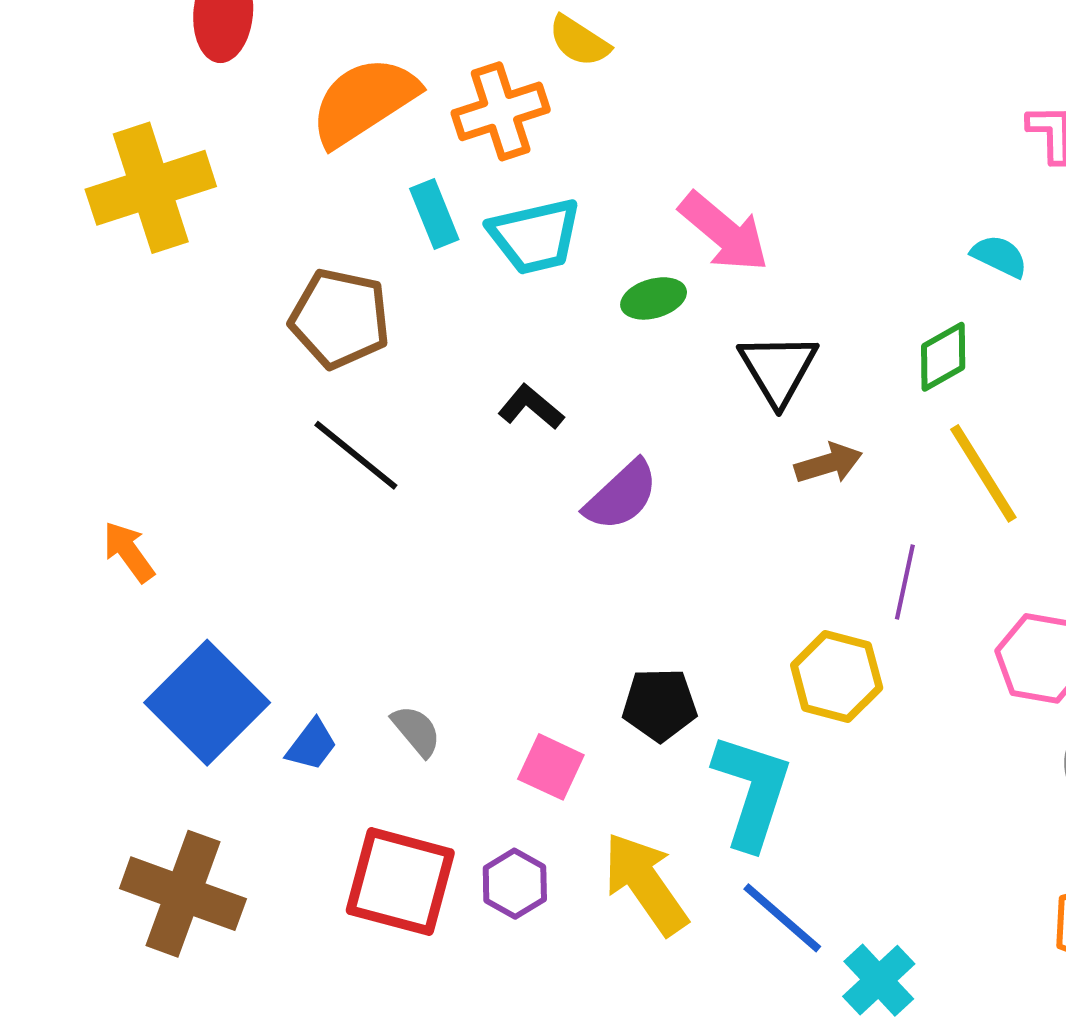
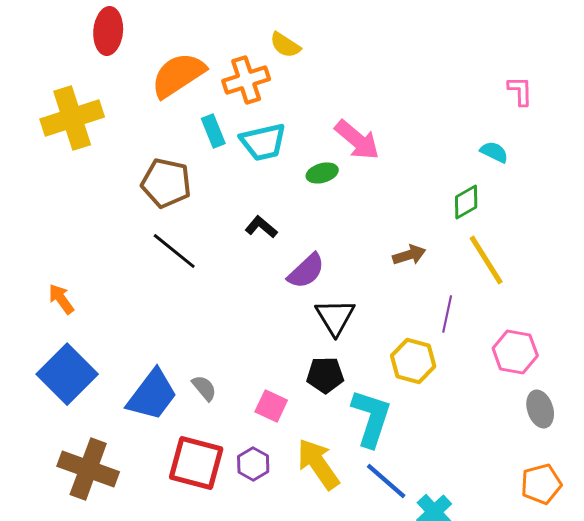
black triangle: (778, 369) -> (335, 317), moved
blue square: (207, 703) -> (67, 374), moved
blue trapezoid: (312, 745) -> (152, 395), size x2.0

